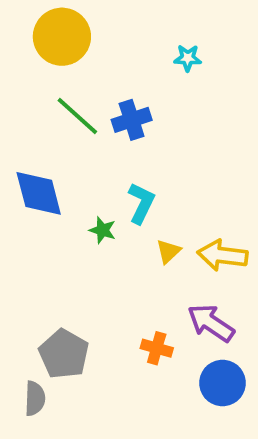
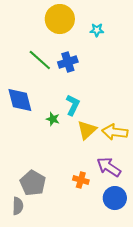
yellow circle: (62, 37) -> (60, 19), moved
yellow triangle: (168, 251) -> (87, 130), size x1.5

